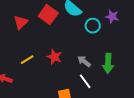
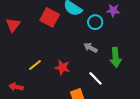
red triangle: (21, 22) -> (13, 25), moved
red star: (54, 57) -> (62, 67), moved
gray arrow: (84, 61) -> (91, 48), moved

